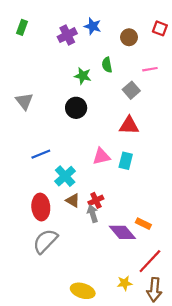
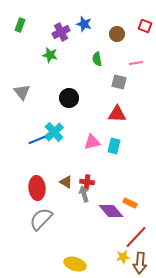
green star: (83, 76) -> (50, 55), moved
gray square: (131, 90) -> (119, 82), turned -35
cyan cross: (65, 176) -> (54, 132), moved
red cross: (96, 200) -> (87, 182), turned 32
yellow star: (125, 283) -> (123, 257), moved

